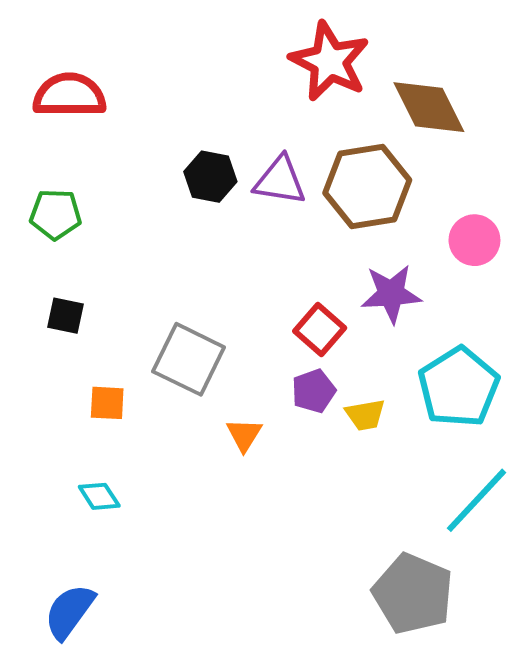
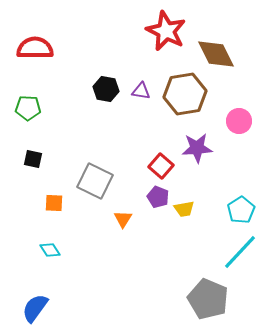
purple triangle: (280, 181) -> (141, 91), size x0.7
cyan pentagon: (459, 387) -> (241, 210), moved, size x0.7
purple pentagon: (314, 391) -> (158, 197), turned -30

